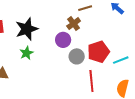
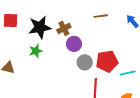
brown cross: (74, 24) -> (64, 28), moved

